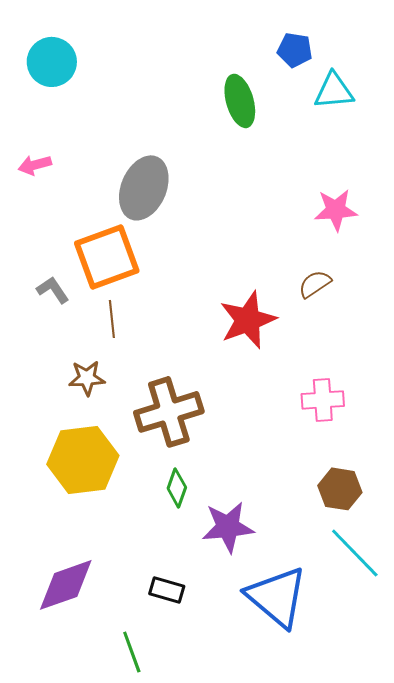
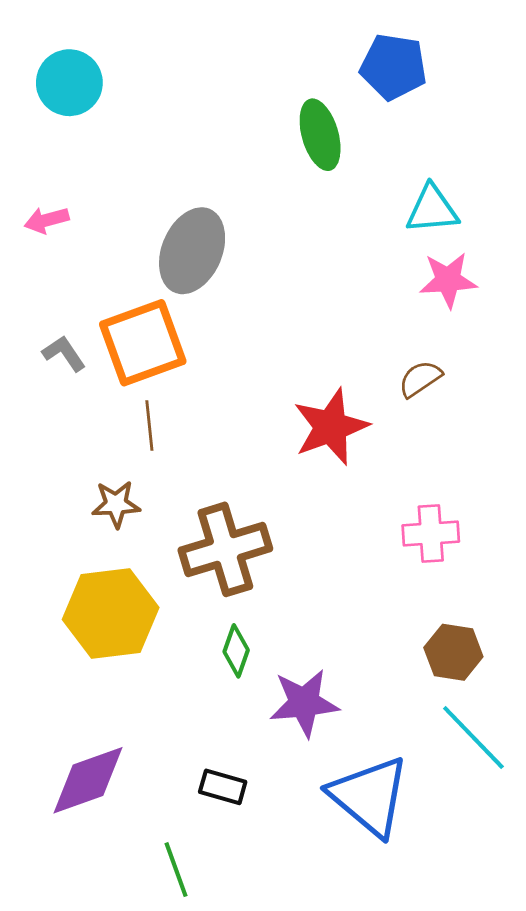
blue pentagon: (295, 50) -> (393, 67), size x1.4
cyan triangle: (334, 91) -> (432, 209), moved
gray L-shape: (53, 290) -> (64, 353), moved

